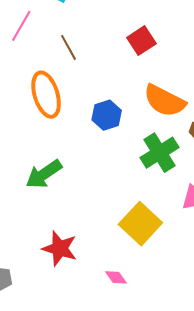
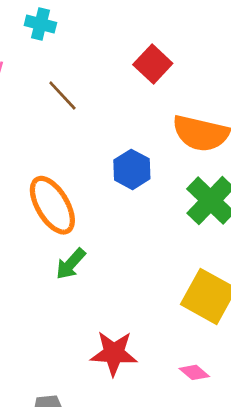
orange ellipse: (46, 95) -> (52, 205), moved
green arrow: (44, 174) -> (71, 264), size x0.7

